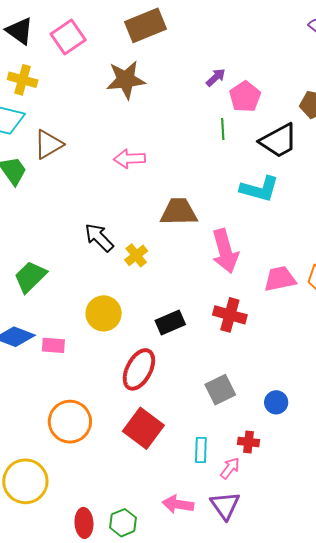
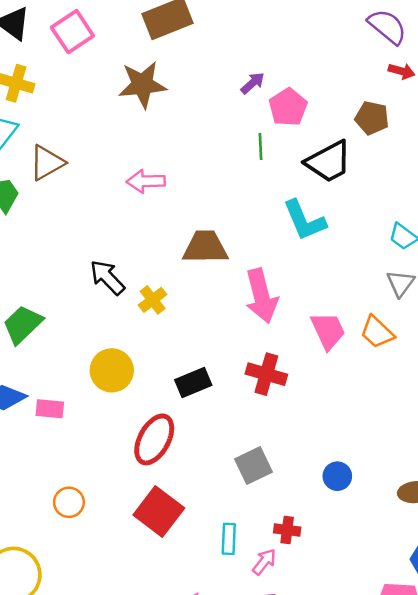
cyan L-shape: (259, 189) -> (304, 220), turned 51
pink trapezoid: (280, 279) -> (328, 331), turned 76
blue circle: (276, 402) -> (337, 476), moved
orange circle: (70, 422) -> (69, 502), size x0.6

